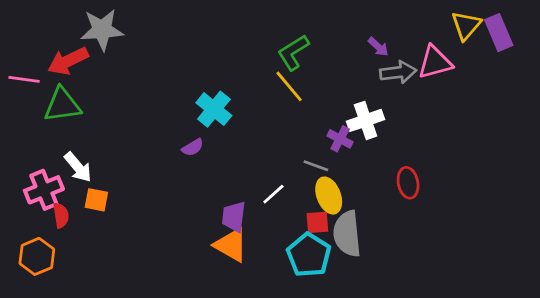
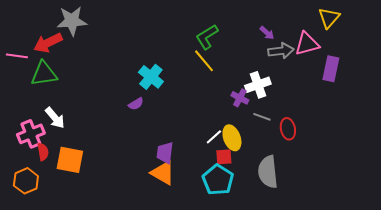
purple rectangle: (499, 33) -> (331, 69), moved, turned 35
gray line: (316, 166) -> (262, 117), moved
white line: (273, 194) -> (214, 137), moved
orange square: (96, 200) -> (70, 160), moved, size x1.6
gray semicircle: (347, 234) -> (268, 172), moved

